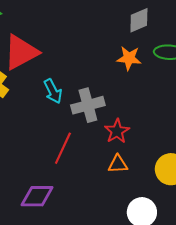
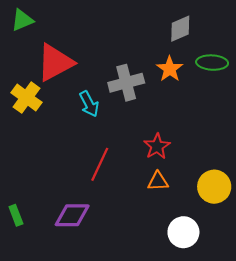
orange star: (129, 58) -> (170, 69), turned 30
gray cross: (88, 105) -> (126, 83), moved

